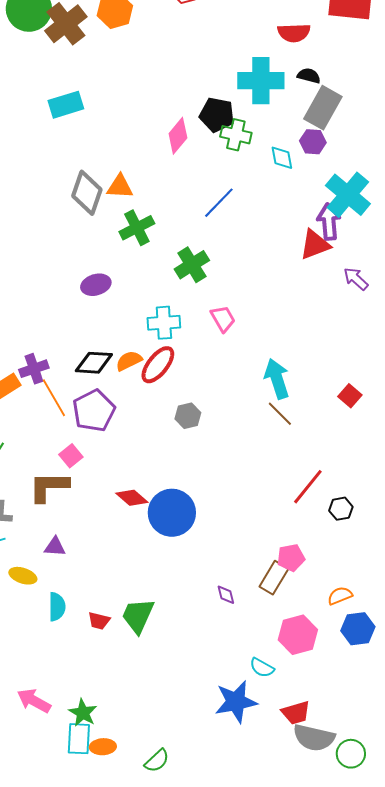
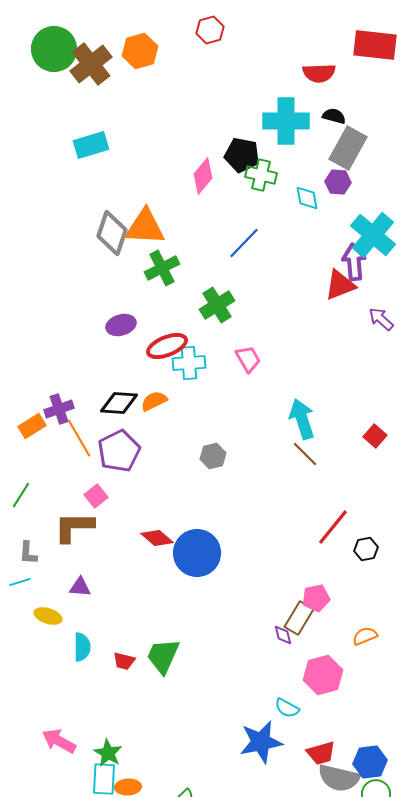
orange triangle: (120, 187) -> (145, 227), size x1.5
red ellipse: (158, 365) -> (167, 346), moved, turned 30
purple diamond: (226, 595) -> (283, 635), moved
blue hexagon: (358, 629) -> (370, 762), moved

